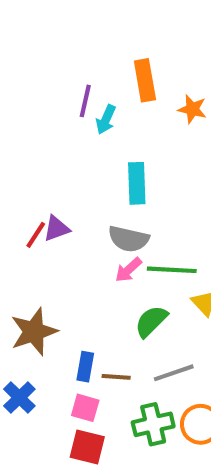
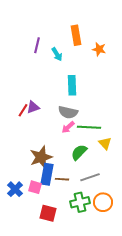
purple line: (85, 101) -> (37, 45), moved
cyan arrow: (106, 119) -> (57, 54), turned -56
brown star: (34, 332) -> (41, 157), moved
blue rectangle: (85, 367) -> (47, 174), size x1.5
pink square: (85, 408) -> (35, 187), moved

